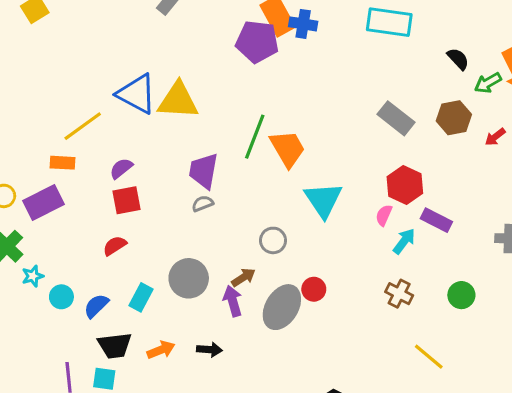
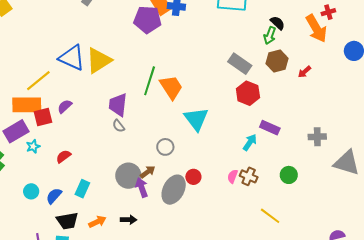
green arrow: (488, 83) -> (270, 35), moved, turned -36
yellow triangle: (178, 101) -> (99, 60), turned -32
orange rectangle: (63, 163) -> (27, 105), size x1.8
red hexagon: (405, 185) -> (248, 93), moved
red square: (127, 200) -> (43, 117), moved
gray semicircle: (203, 204) -> (119, 126), turned -104
pink semicircle: (384, 215) -> (233, 176), moved
cyan star: (33, 276) -> (33, 146), moved
gray circle: (189, 278) -> (128, 176), moved

